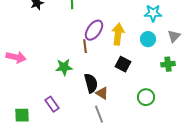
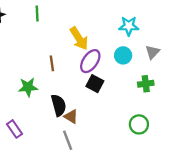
purple ellipse: (94, 30) -> (90, 61), moved
yellow arrow: (118, 34) -> (79, 38), moved, turned 140
green circle: (146, 97) -> (139, 124), moved

